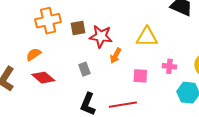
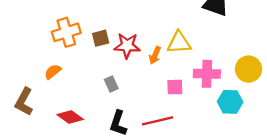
orange arrow: (116, 56) -> (155, 55), moved
pink cross: (169, 66) -> (207, 74), size x1.6
red diamond: (43, 78) -> (70, 117), moved

